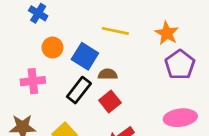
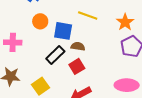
blue square: (85, 56) -> (63, 31), turned -30
pink cross: (33, 81) -> (13, 42), moved

